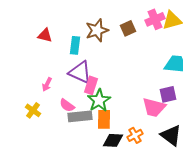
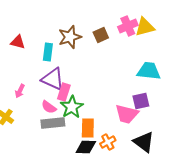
pink semicircle: (67, 105) -> (49, 107), moved
orange rectangle: (104, 119) -> (88, 128), moved

